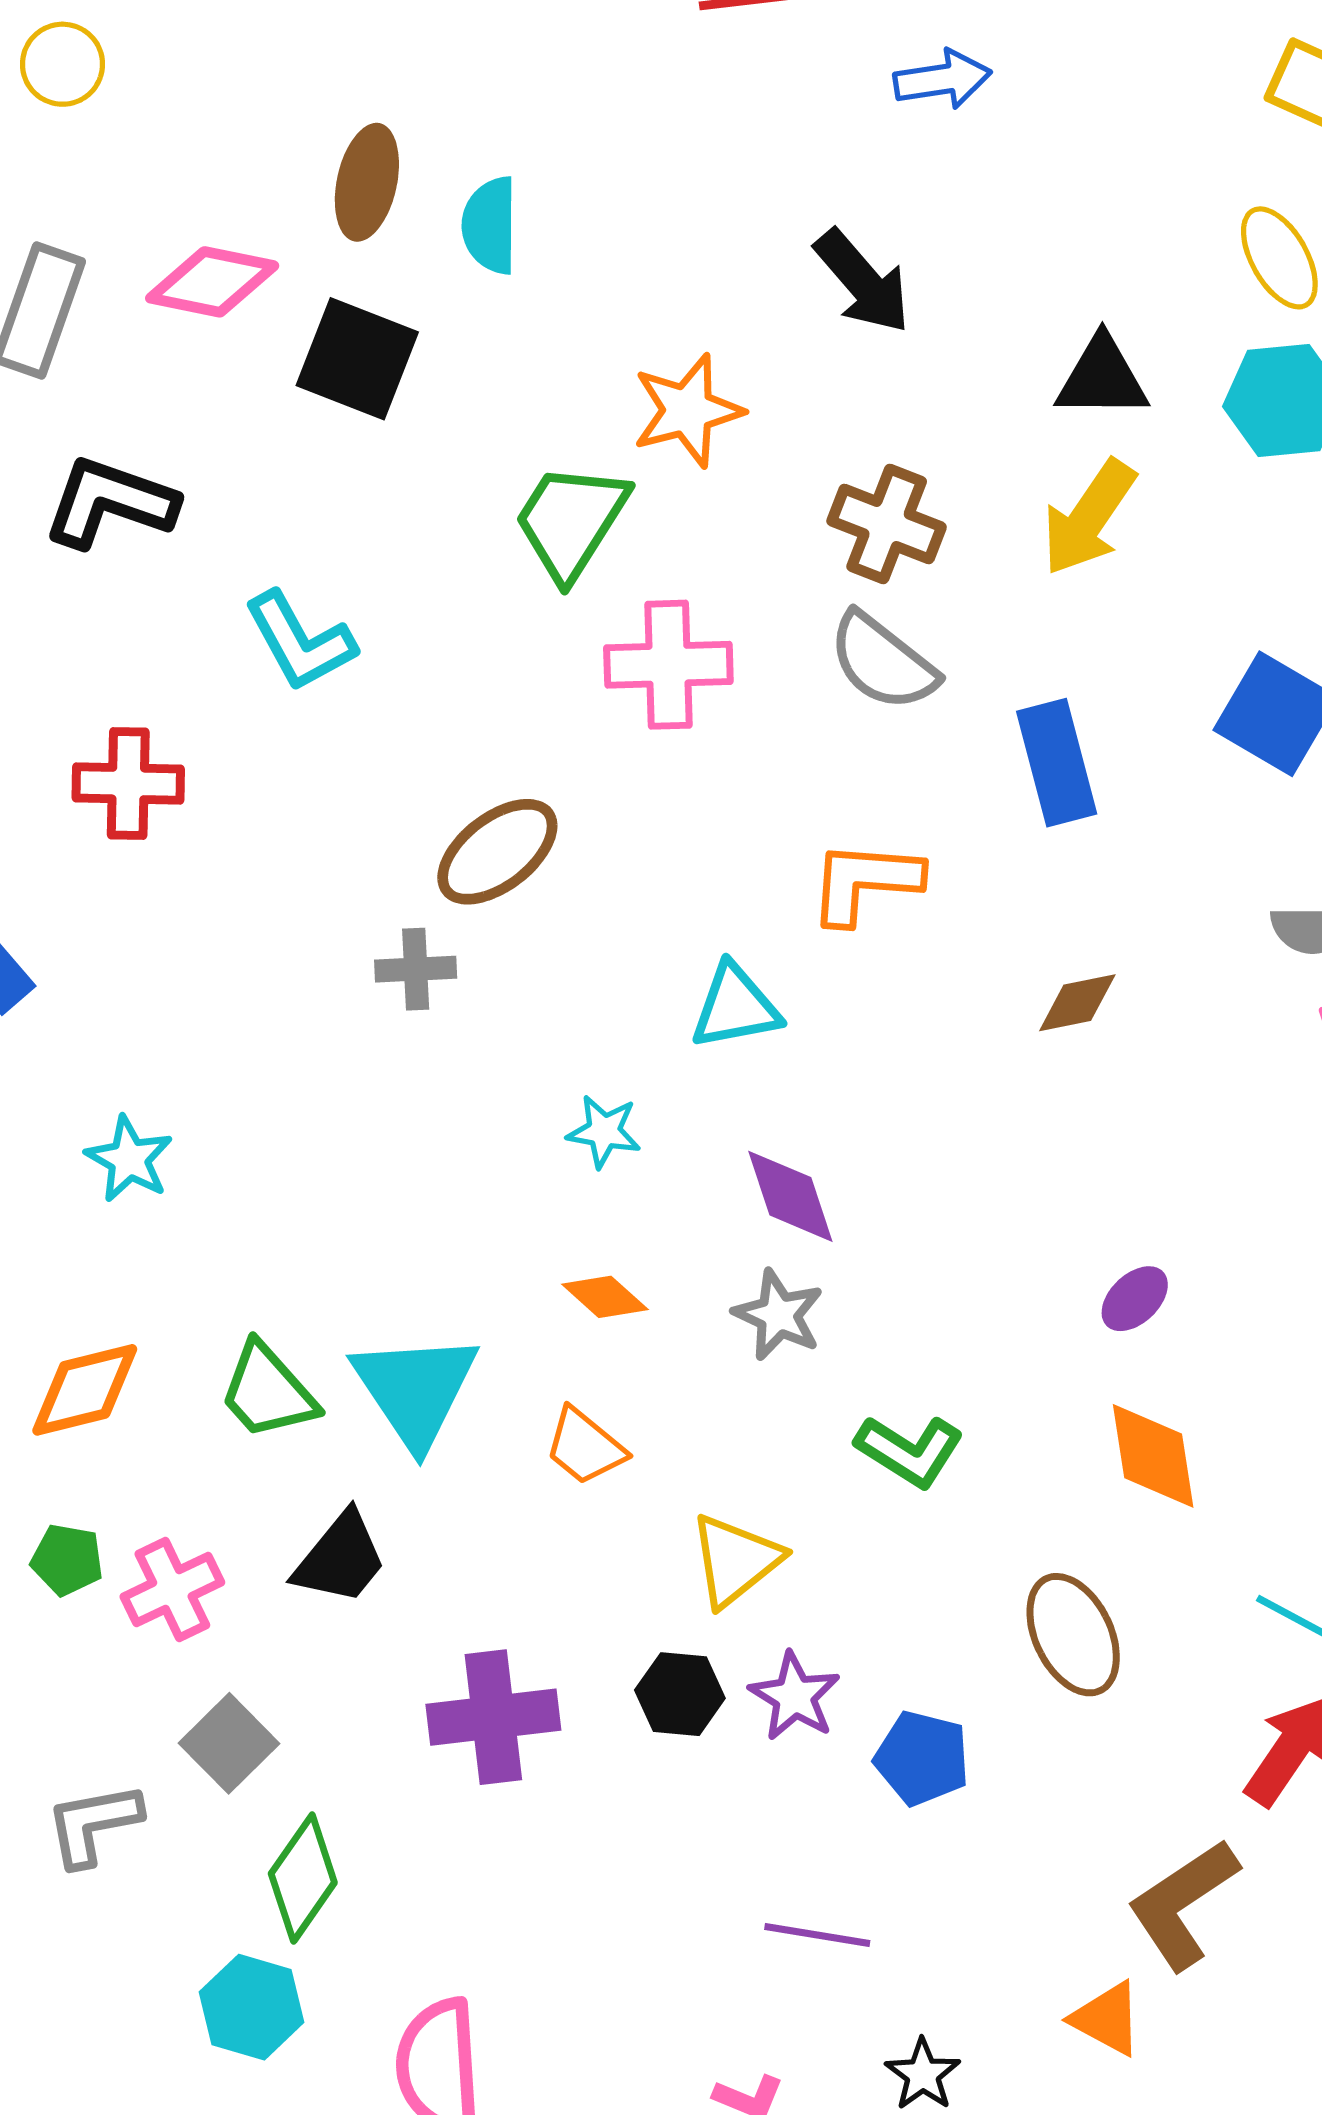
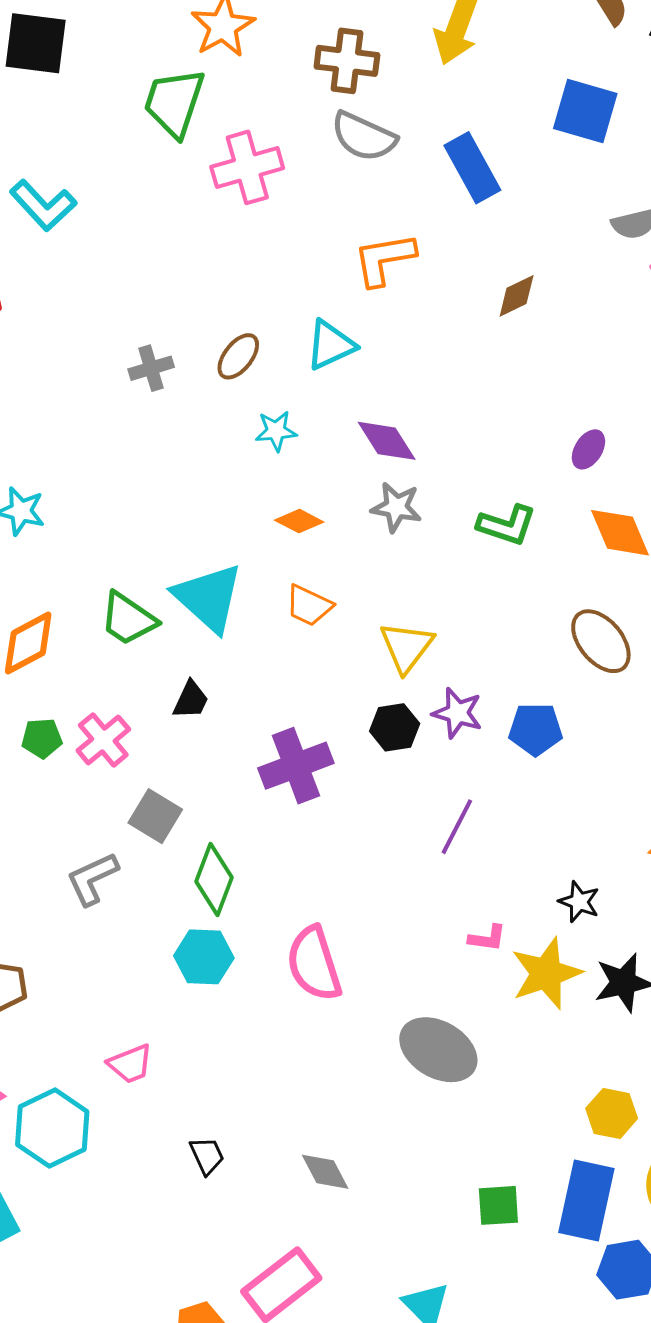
brown ellipse: (497, 852) -> (238, 356), moved, size x0.7
green L-shape: (909, 1451) -> (507, 525), moved
black trapezoid: (340, 1558) -> (191, 700), size x0.7
purple line: (817, 1935) -> (457, 827), moved, turned -58

